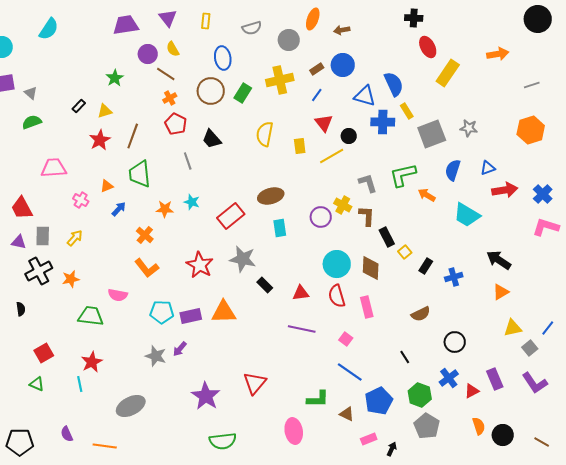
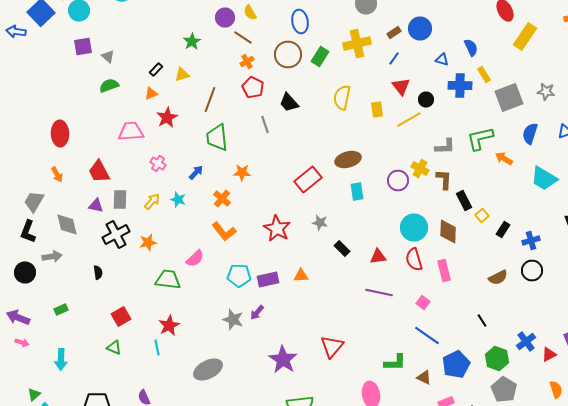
blue semicircle: (394, 84) -> (471, 48), size x0.7
blue triangle: (365, 96) -> (442, 60), size x0.6
red star: (100, 140) -> (167, 118), moved
gray L-shape: (368, 183) -> (445, 146), turned 105
orange triangle: (107, 186) -> (151, 94), moved
cyan star: (192, 202) -> (178, 200), moved
gray star: (243, 259) -> (320, 222), size x0.6
pink semicircle: (118, 295) -> (195, 258), turned -54
orange triangle: (224, 312) -> (301, 276), size x0.6
black circle: (455, 342) -> (532, 270), moved

